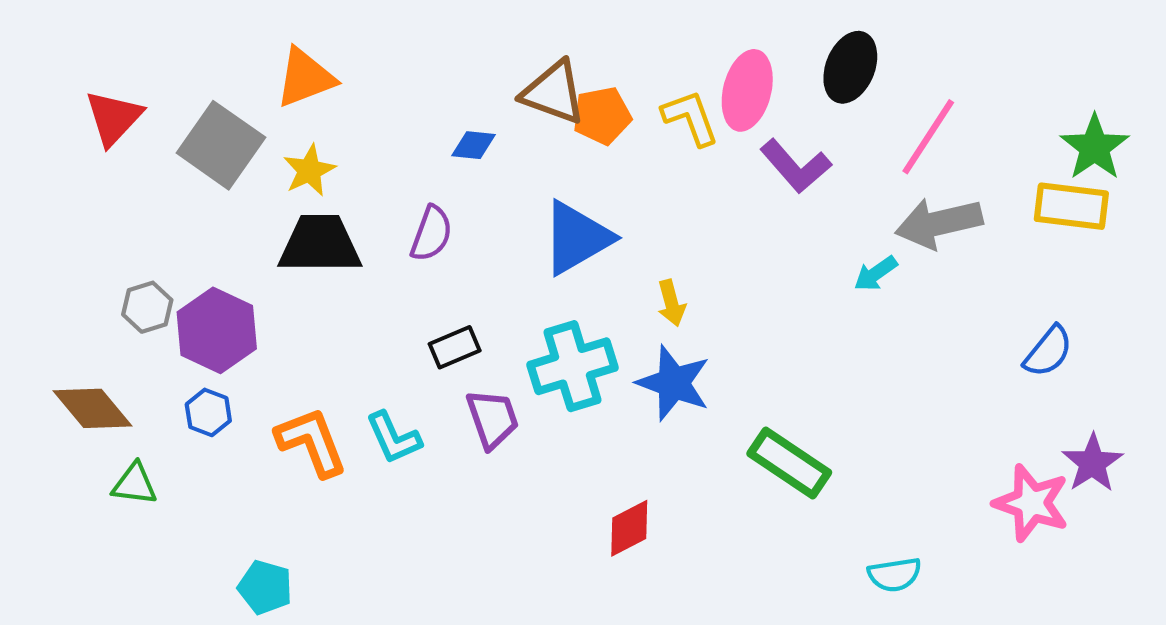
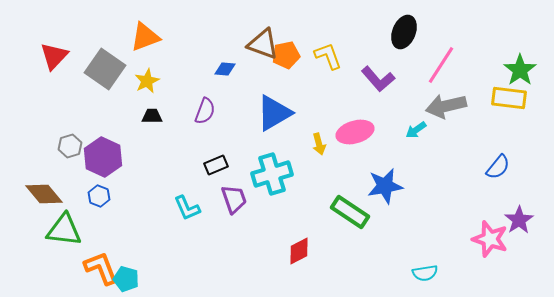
pink ellipse: (747, 90) -> (355, 132), moved, turned 60
black trapezoid: (320, 244) -> (152, 116), size x0.5
blue star: (674, 383) -> (385, 186), moved, turned -30
orange L-shape: (311, 442) -> (101, 268), moved
green rectangle: (789, 463) -> (350, 212), moved
green triangle: (135, 484) -> (64, 230), size x1.6

